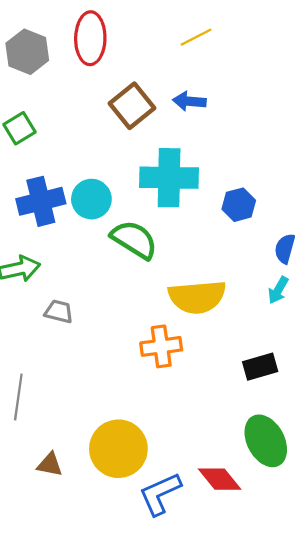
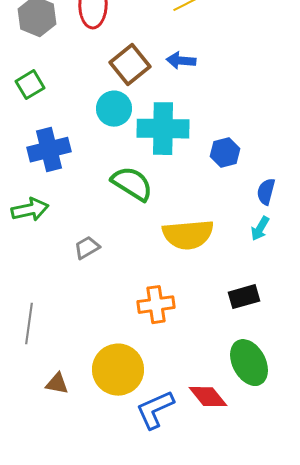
cyan circle: (91, 199) -> (114, 109), moved
gray trapezoid: (59, 312) -> (87, 248), moved, turned -44
orange cross: (161, 346) -> (156, 305), moved

